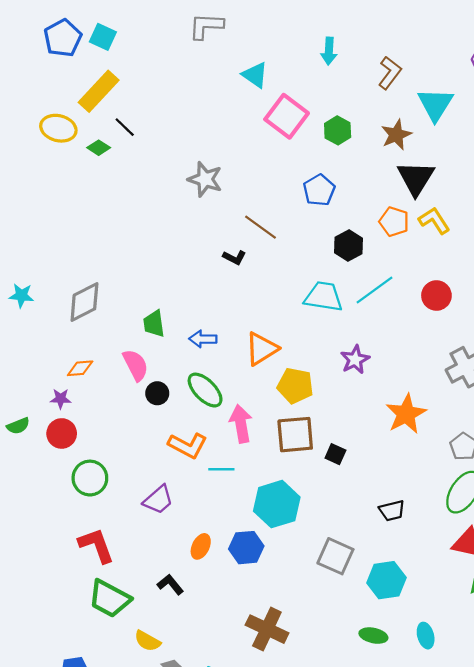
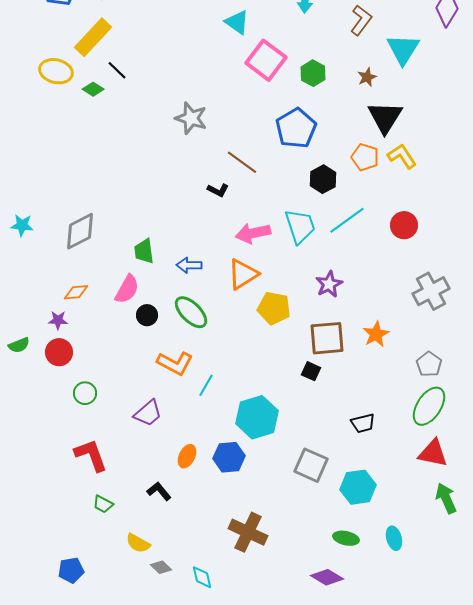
brown star: (396, 135) -> (367, 77), size x0.7
blue pentagon: (319, 190) -> (296, 128), size x1.4
cyan trapezoid: (323, 297) -> (300, 226), turned 63
pink semicircle: (136, 365) -> (127, 289), turned 56
orange star: (406, 414) -> (376, 334), size x0.7
pink arrow: (241, 424) -> (253, 233), moved, turned -92
brown square: (295, 435) -> (327, 338), moved
cyan line: (221, 469) -> (206, 385), turned -60
green circle: (90, 478) -> (85, 393), size x0.7
green trapezoid: (109, 599) -> (103, 504), size x0.5

